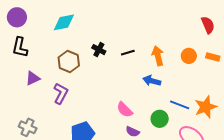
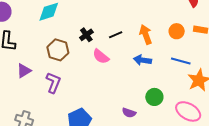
black cross: (99, 50) -> (86, 35), turned 32
blue line: (180, 105) -> (181, 61), moved
pink semicircle: (125, 110) -> (101, 56), moved

